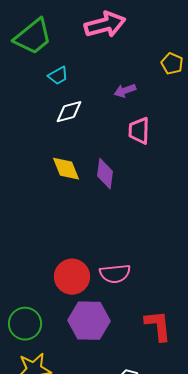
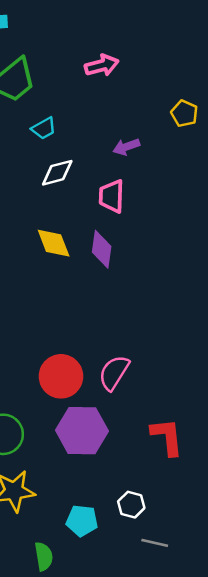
pink arrow: (105, 25) -> (102, 65), size x0.7
pink trapezoid: (139, 131) -> (112, 196), moved
pink semicircle: (115, 274) -> (114, 373), turned 128

